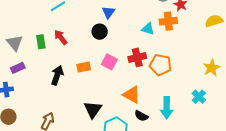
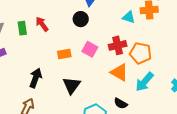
black arrow: (57, 75) -> (36, 78), moved
orange triangle: (132, 95) -> (119, 72), moved
cyan arrow: (167, 108) -> (144, 82), moved, turned 40
black triangle: (93, 110) -> (71, 85), moved

